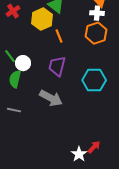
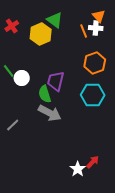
orange hexagon: (96, 33) -> (95, 63), moved
orange line: (59, 36) -> (84, 31), moved
green semicircle: (15, 79) -> (45, 94), moved, turned -30
gray line: (14, 110) -> (13, 125), turned -56

